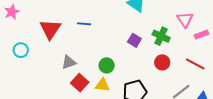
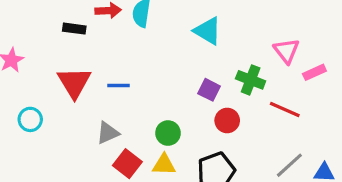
blue line: (84, 24) -> (119, 86), moved
red circle: (162, 62) -> (227, 120), moved
red line: (195, 64) -> (285, 109), moved

